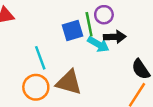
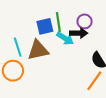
purple circle: (104, 15) -> (85, 21), moved
brown triangle: (69, 82) -> (38, 50), moved, turned -30

